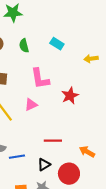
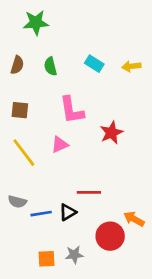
yellow arrow: (91, 59) -> (131, 66), moved
orange arrow: (87, 152) -> (134, 219), moved
black triangle: (44, 165) -> (68, 212), moved

